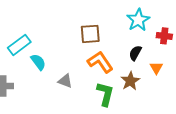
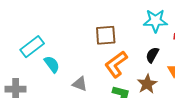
cyan star: (138, 20) -> (155, 21), turned 30
orange L-shape: (100, 62) -> (116, 64), turned -92

